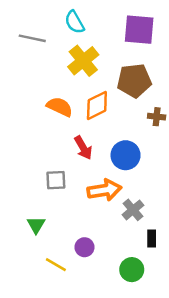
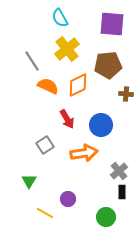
gray line: (32, 38) -> (32, 61), moved, turned 45
gray square: (56, 180) -> (45, 145), turned -30
gray cross: (133, 210) -> (119, 171), moved

